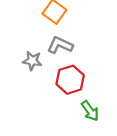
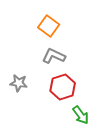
gray star: (32, 61) -> (19, 83), moved

